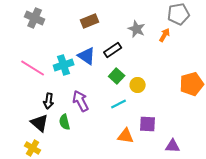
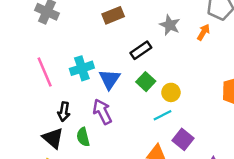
blue triangle: (87, 56) -> (110, 79), moved, turned 30
pink line: (33, 68) -> (45, 72), turned 35
cyan line: (119, 104) -> (163, 115), moved
purple square: (148, 124) -> (183, 139), turned 36

